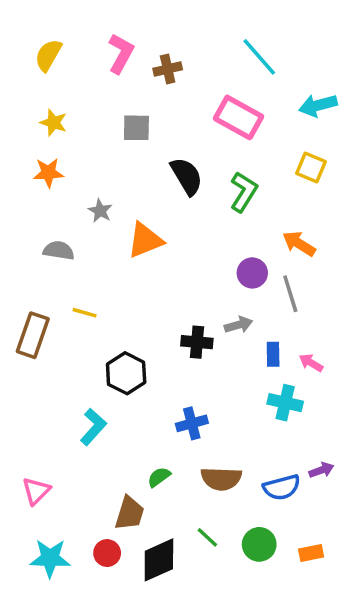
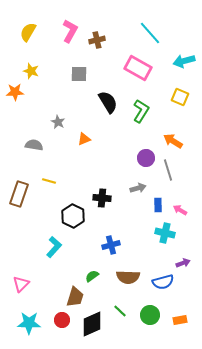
orange star: (48, 173) -> (15, 92), moved
orange triangle: (145, 240) -> (84, 139), size x0.6
black cross: (197, 342) -> (102, 198), moved
purple arrow: (321, 470) -> (183, 263), moved

